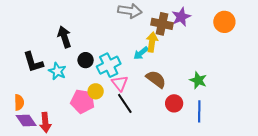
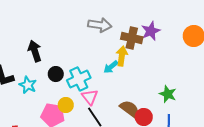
brown semicircle: (156, 79) -> (130, 109), moved

